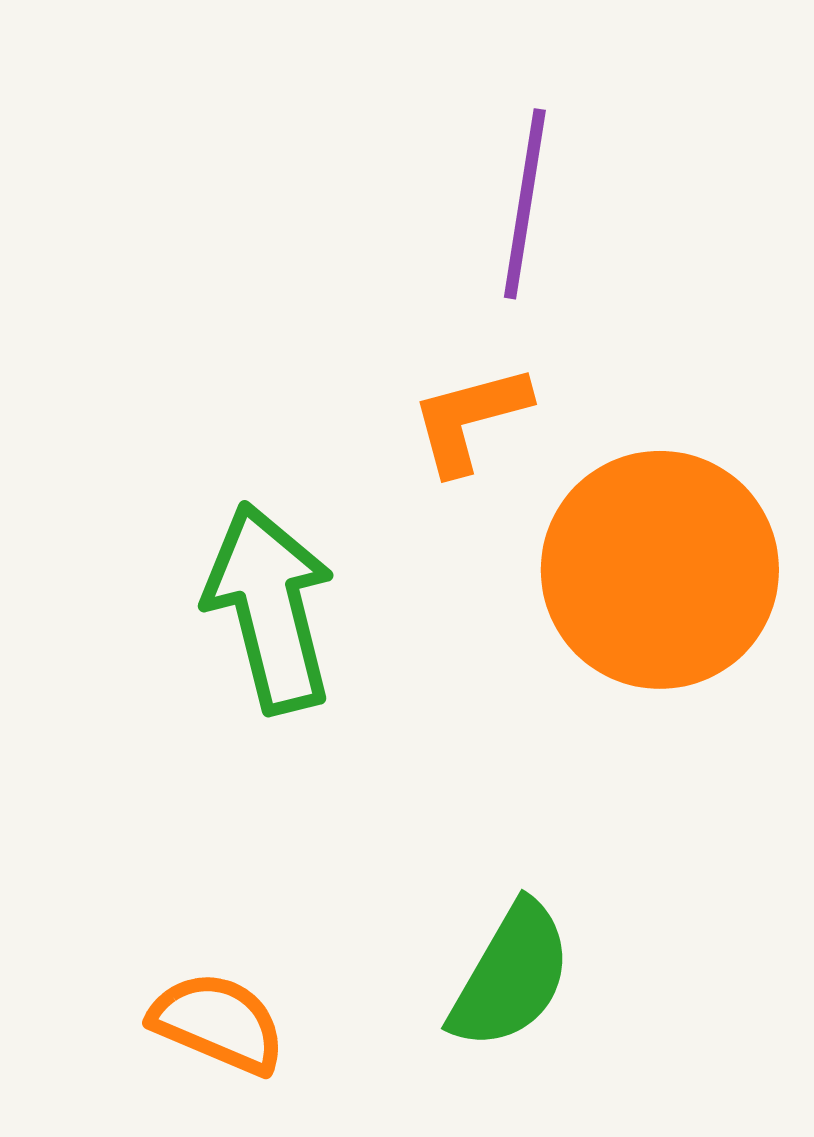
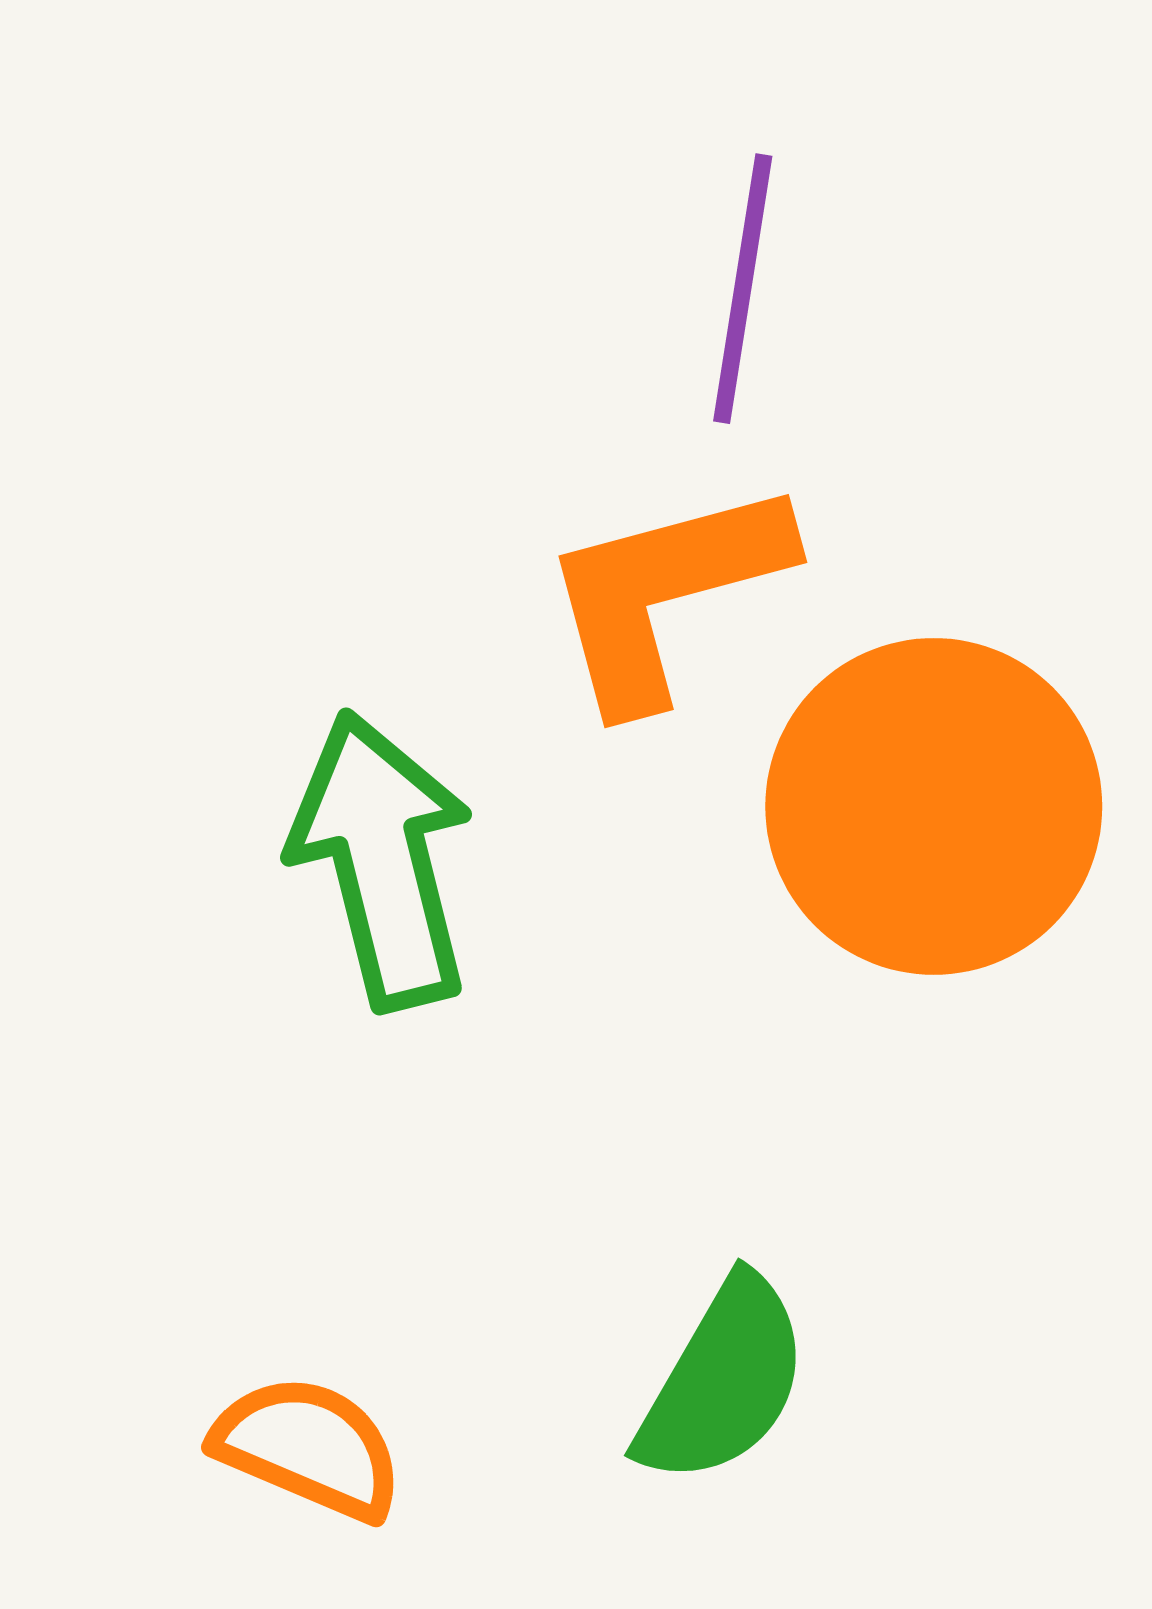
orange L-shape: (470, 419) -> (665, 593), size x1.5

